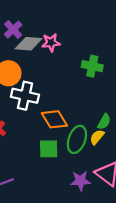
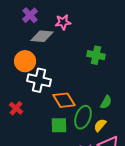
purple cross: (13, 30) -> (30, 15), moved
pink star: (51, 43) -> (63, 22), moved
yellow semicircle: (97, 137) -> (100, 125), moved

